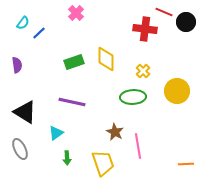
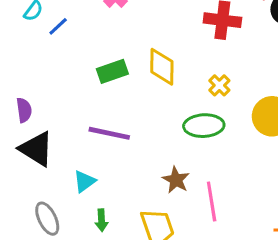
purple semicircle: (17, 65) -> (24, 110), moved
gray ellipse: (20, 149) -> (47, 219), moved

